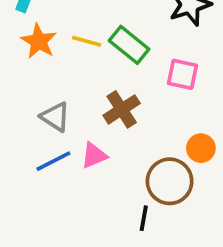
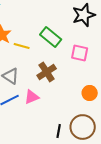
yellow line: (87, 41) -> (22, 46), moved
brown circle: (170, 181) -> (83, 127), moved

